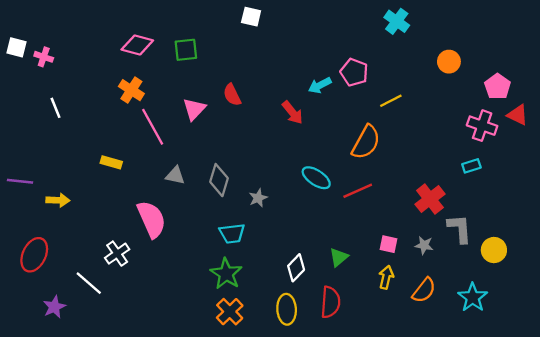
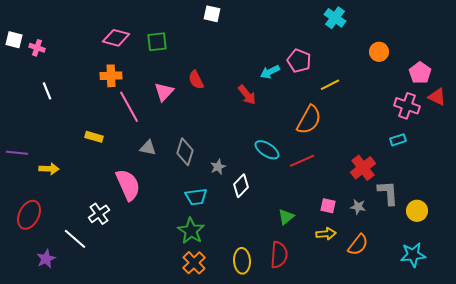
orange cross: (131, 90) -> (111, 76), turned -35
white diamond: (296, 268) -> (241, 186), moved
yellow arrow: (386, 277) -> (326, 234), turned 72
cyan star: (473, 297) -> (413, 255), moved, turned 30

